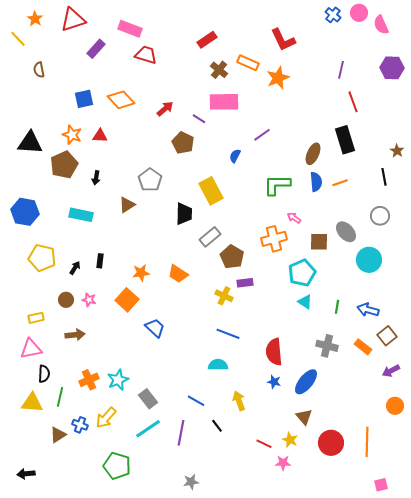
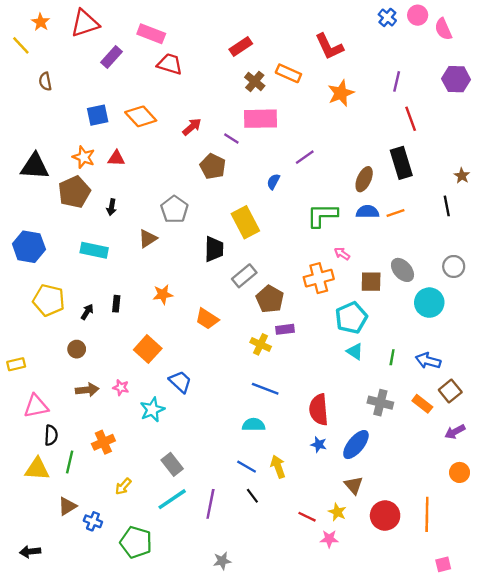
orange star: (278, 78) -> (341, 93), moved
blue semicircle: (316, 182) -> (368, 212), turned -84
gray circle: (380, 216) -> (454, 266), moved
orange star: (141, 273) -> (163, 294), moved
pink star: (89, 300) -> (121, 388), moved
yellow rectangle: (36, 318) -> (16, 364), moved
cyan star: (118, 380) -> (152, 410), moved
blue line: (196, 401) -> (247, 467), moved
yellow arrow: (106, 418) -> (123, 486), size x0.7
blue cross: (80, 425) -> (93, 521), moved

